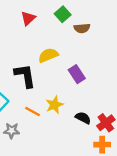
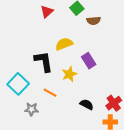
yellow star: (54, 105) -> (69, 74), moved
black semicircle: (83, 118) -> (87, 104), moved

